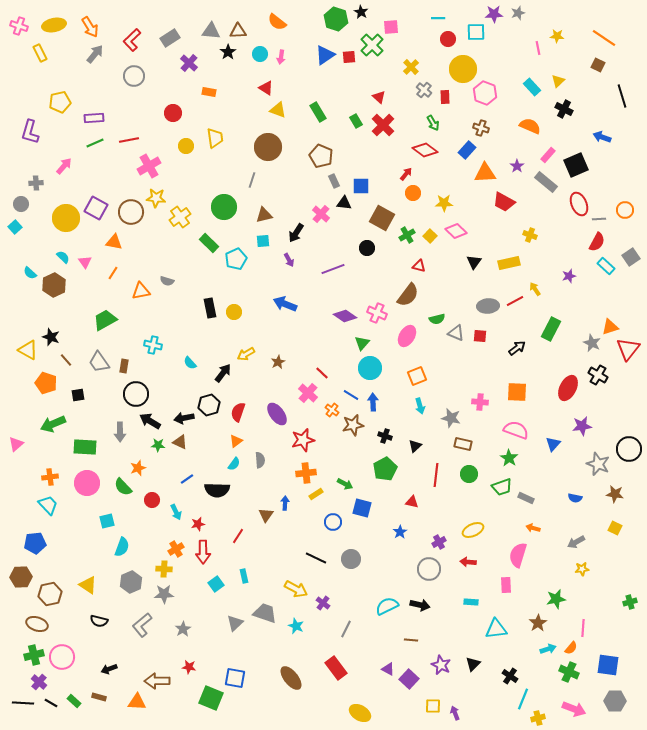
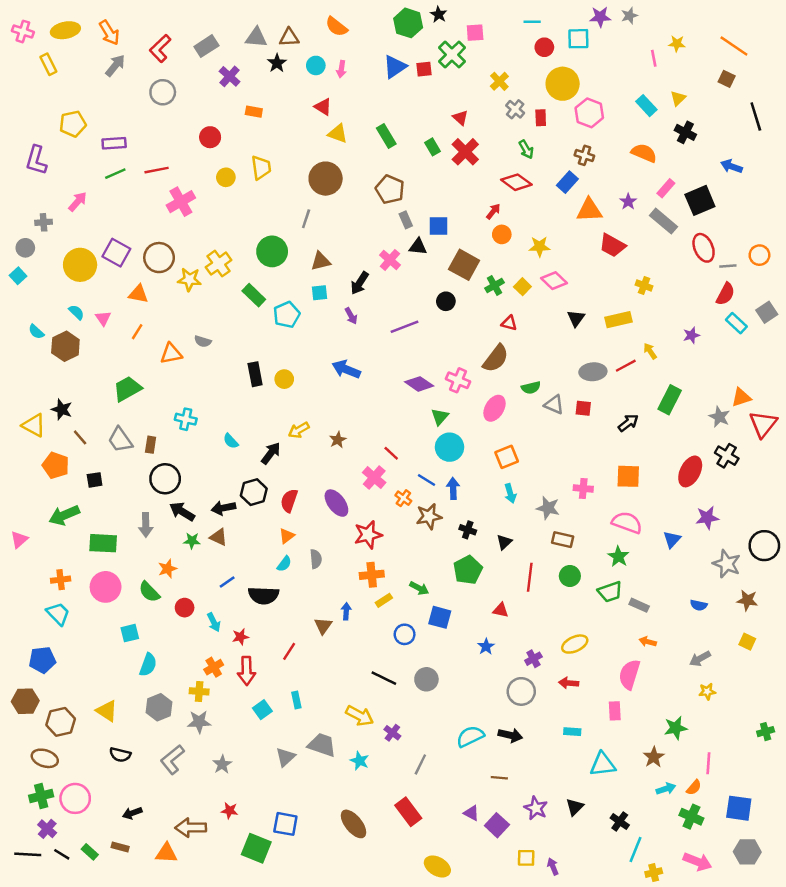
yellow star: (156, 198) -> (189, 279), moved

